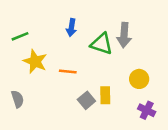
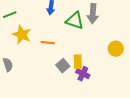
yellow circle: (139, 79) -> (116, 49), moved
purple cross: (147, 110) -> (83, 74), moved

